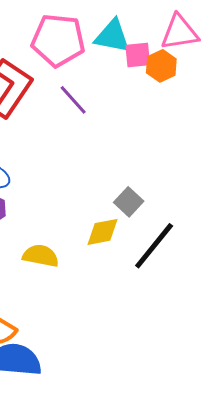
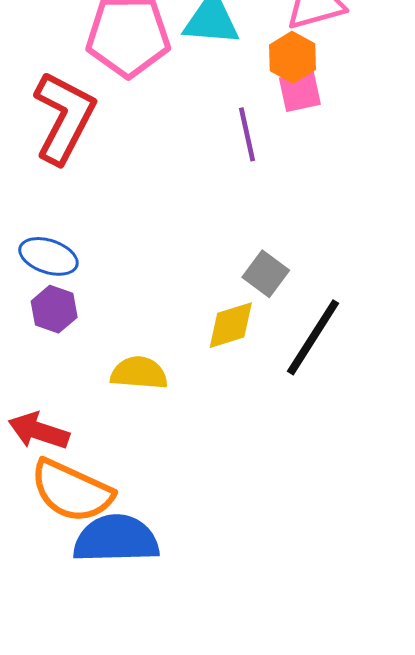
pink square: (138, 55) -> (300, 91), moved
purple line: (73, 100) -> (247, 134), moved, turned 36

